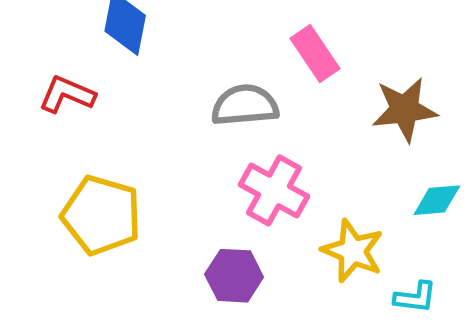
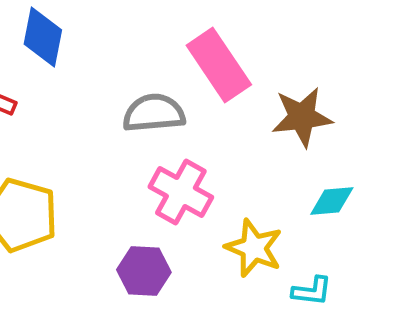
pink rectangle: (315, 53) -> (219, 65), size x1.4

